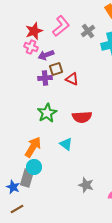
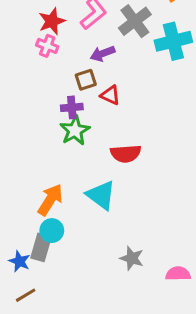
gray cross: (88, 31) -> (135, 21), size x1.5
purple arrow: (46, 55) -> (103, 54), moved
purple cross: (45, 78) -> (72, 107), moved
green star: (47, 113) -> (75, 131), moved
cyan triangle: (66, 144) -> (101, 195), size x1.5

